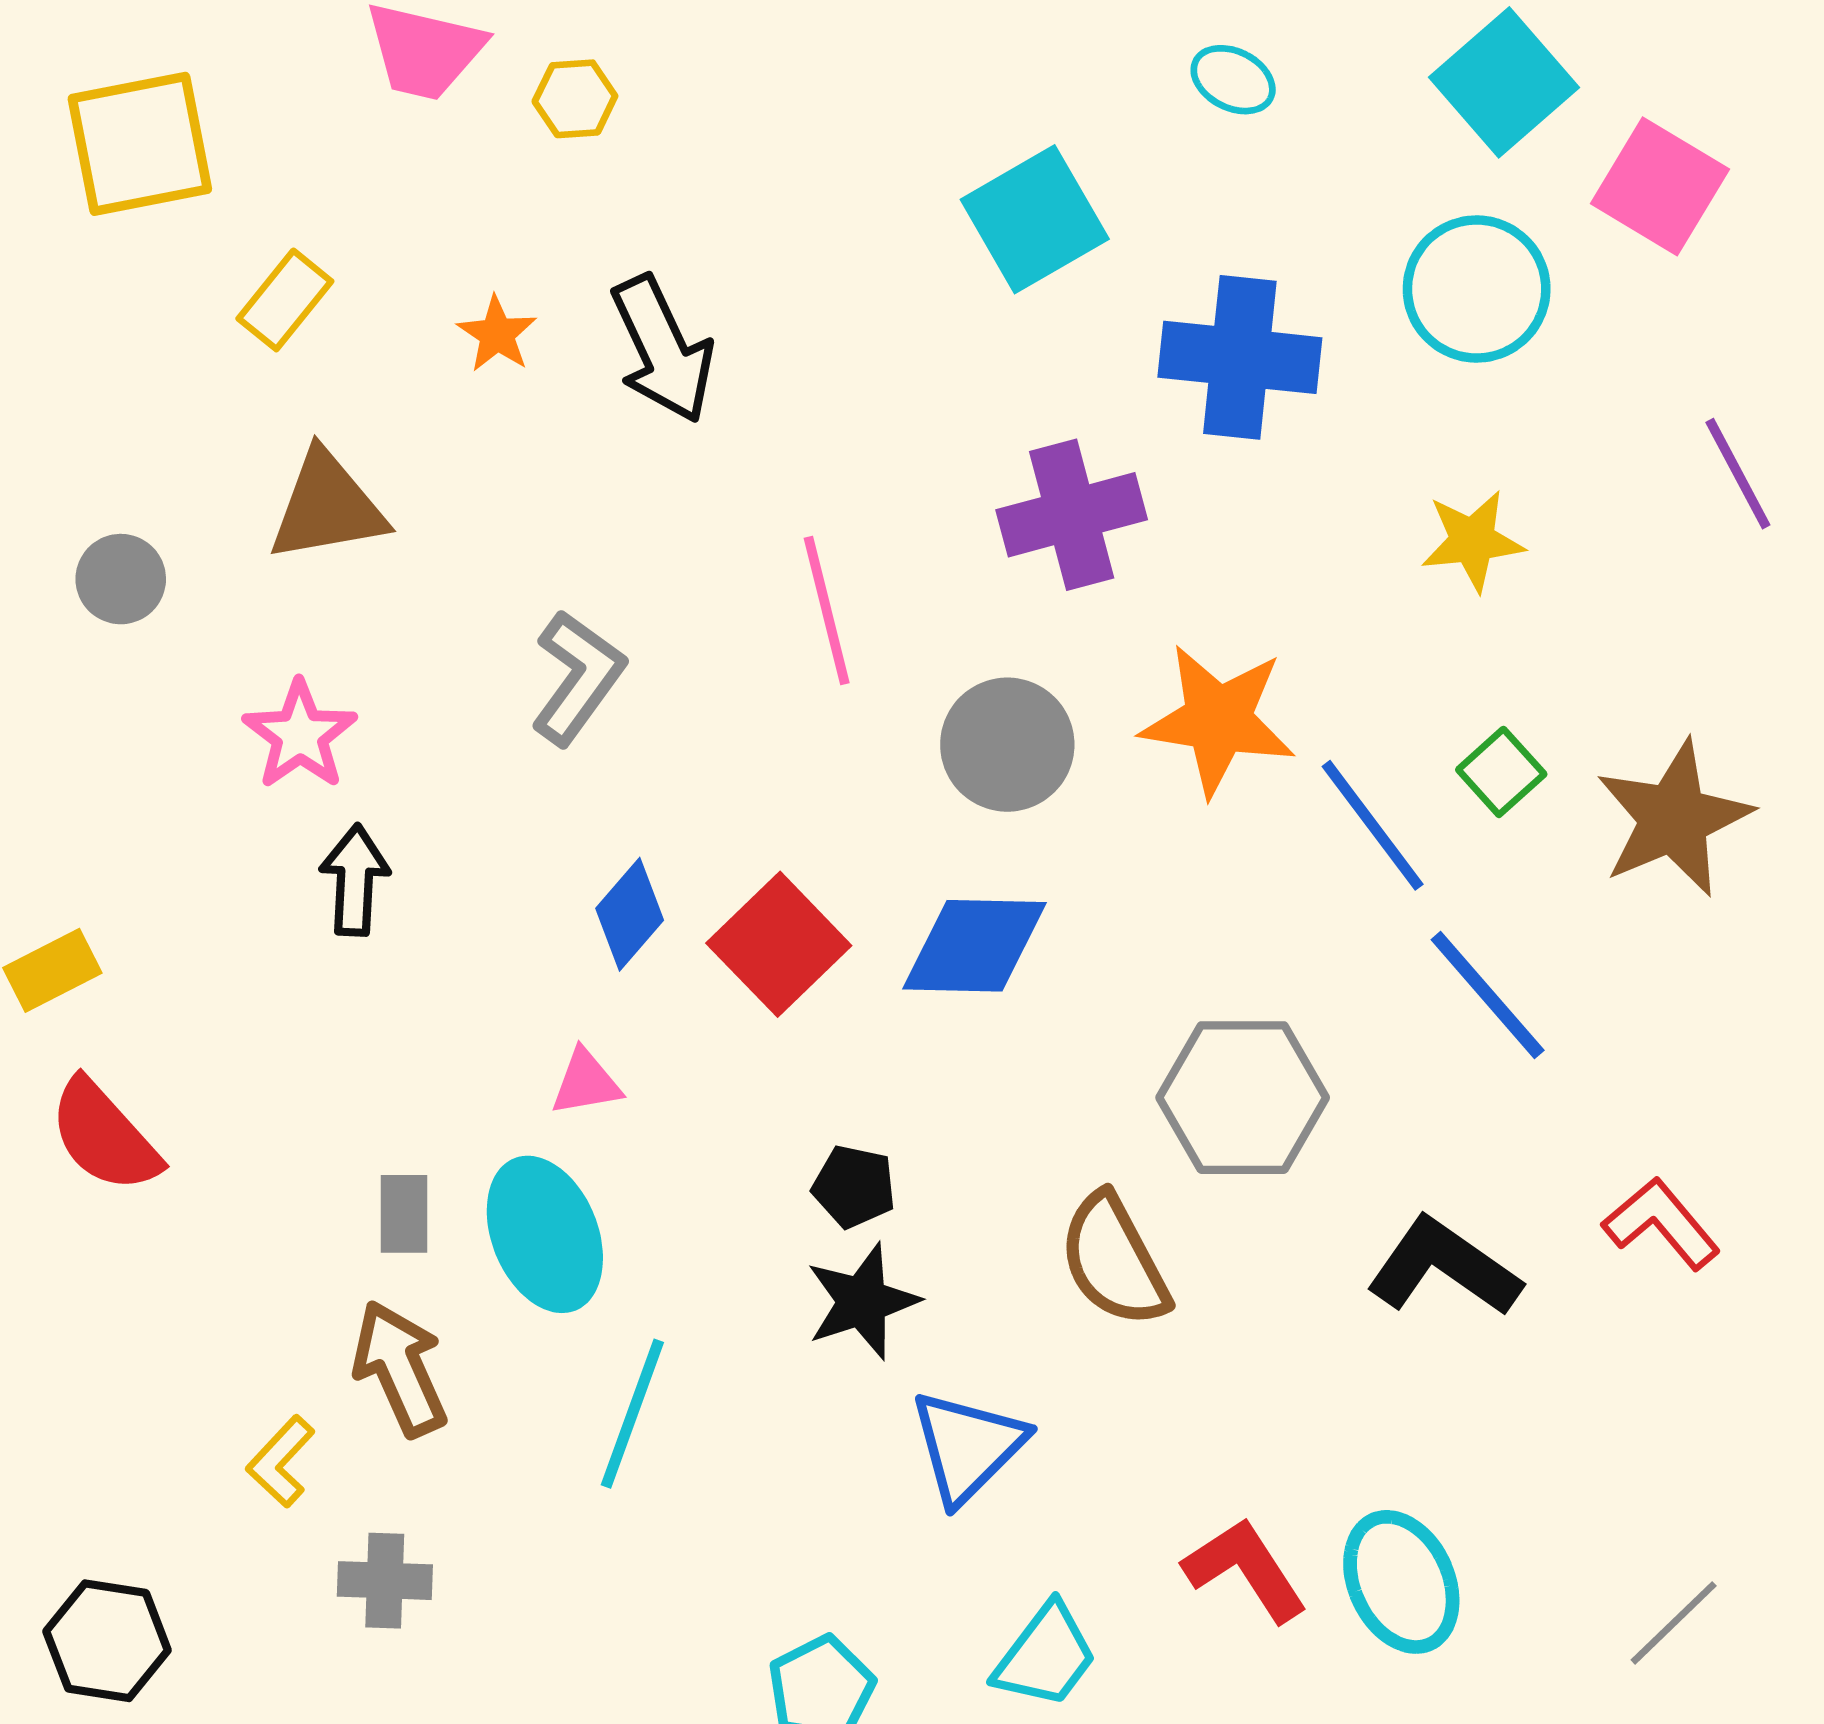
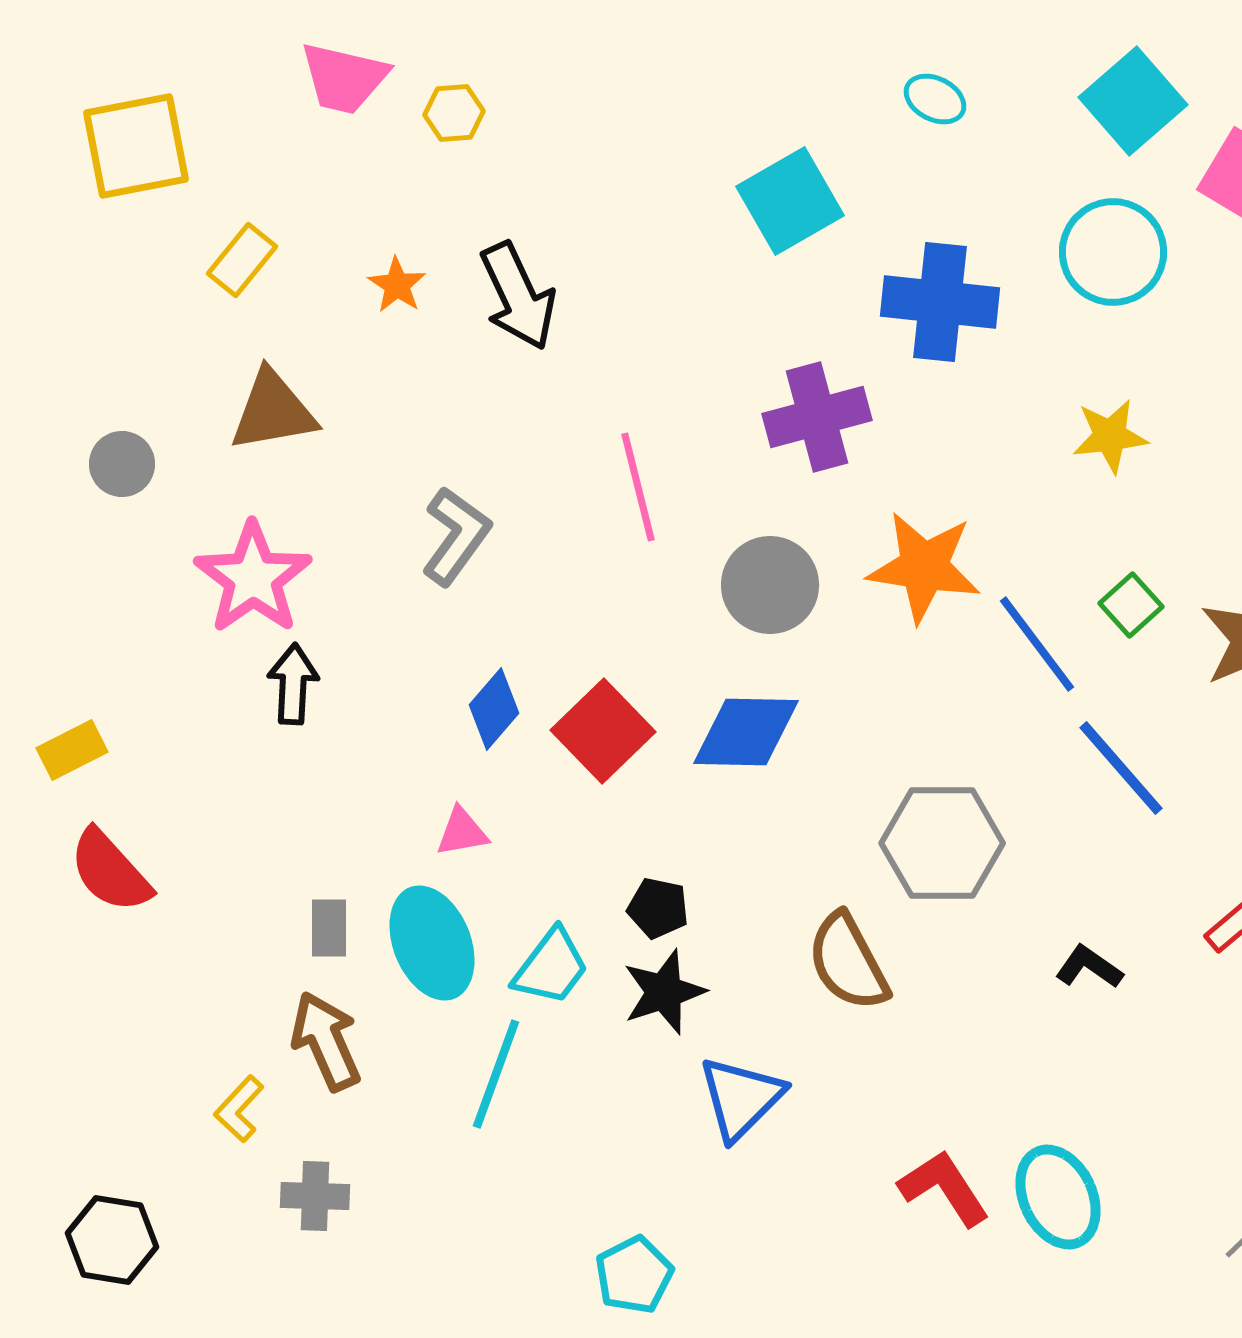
pink star: (300, 735) -> (253, 578), size x1.4
black L-shape: (1444, 1267) -> (1089, 967), size x0.6
cyan trapezoid: (1046, 1656) -> (551, 967), moved

